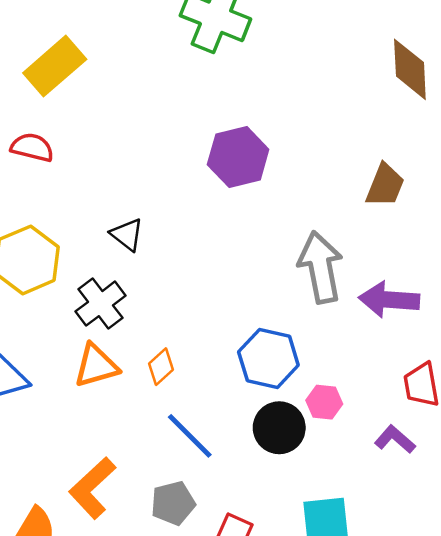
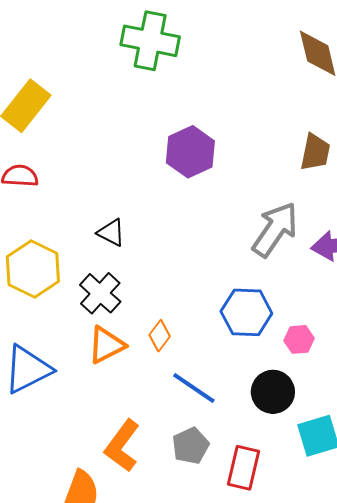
gray arrow: (320, 267) -> (275, 229), turned 56
black circle: (279, 428) -> (273, 392), moved

